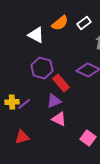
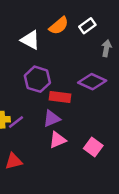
red rectangle: (61, 83) -> (60, 97), turned -42
pink triangle: (59, 119) -> (58, 140), turned -49
pink square: (88, 138) -> (93, 147), moved

